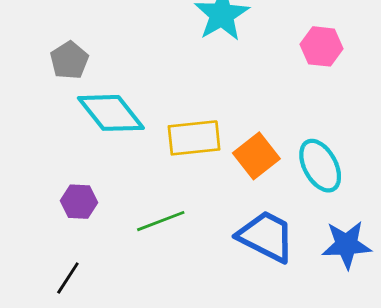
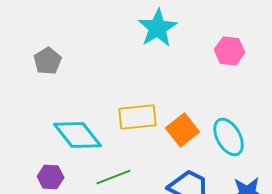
cyan diamond: (111, 113) -> (78, 135), moved
purple hexagon: (79, 202) -> (51, 177), moved

